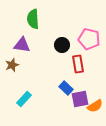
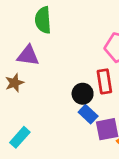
black circle: (62, 45) -> (83, 94), moved
cyan rectangle: (24, 99) -> (20, 137), moved

